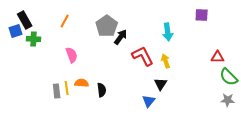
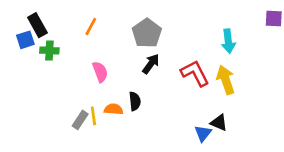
black arrow: (121, 37) -> (151, 64), moved
yellow arrow: (166, 61) -> (226, 80), size x1.5
black triangle: (161, 84) -> (219, 123), moved, turned -40
black semicircle: (102, 90) -> (135, 101), moved
gray rectangle: (57, 91) -> (80, 120), turned 40

